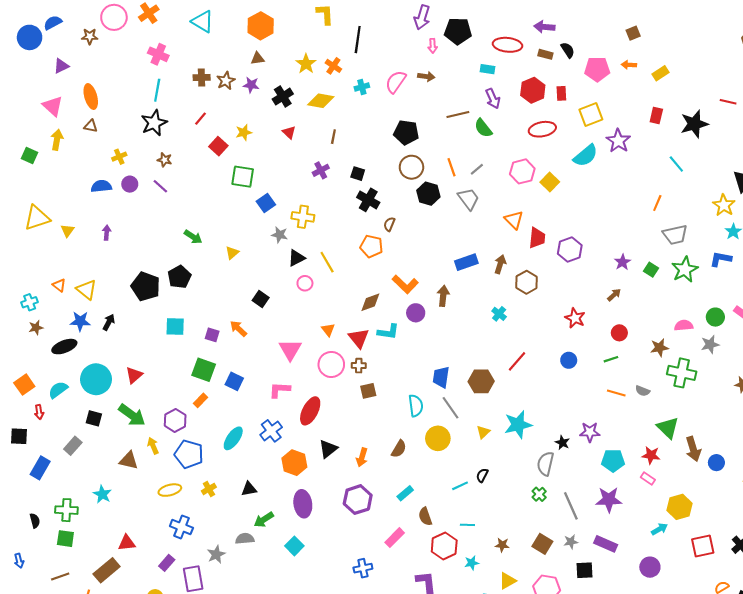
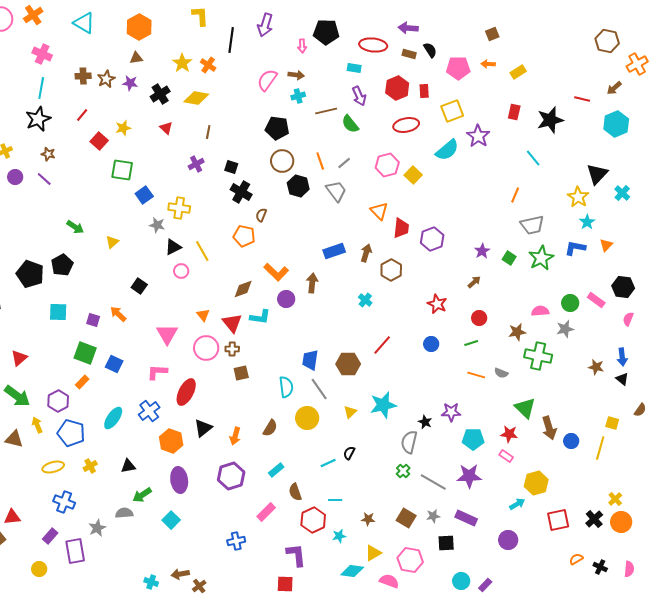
purple arrow: (422, 17) -> (265, 25), moved
cyan cross: (362, 87) -> (298, 96), moved
gray line: (571, 506) -> (433, 482), turned -36

